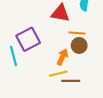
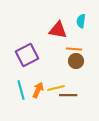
cyan line: (14, 56) -> (21, 90), moved
orange arrow: (62, 57) -> (38, 90), moved

